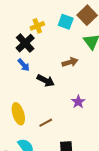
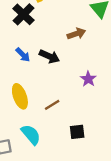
blue arrow: (24, 65) -> (23, 55), moved

